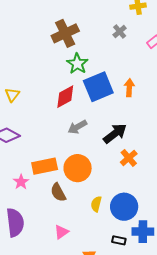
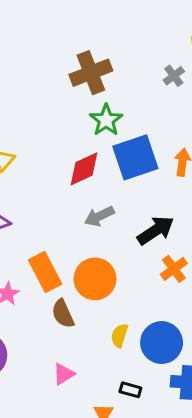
orange rectangle: (45, 166) -> (45, 272), turned 70
black rectangle: (119, 240) -> (130, 390), moved

